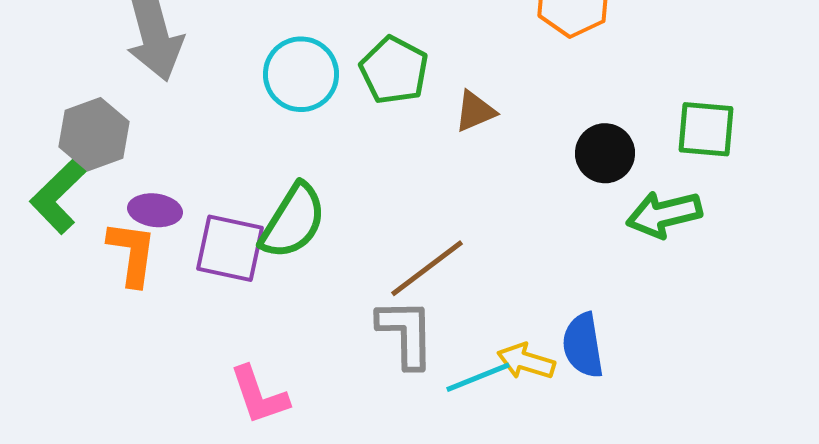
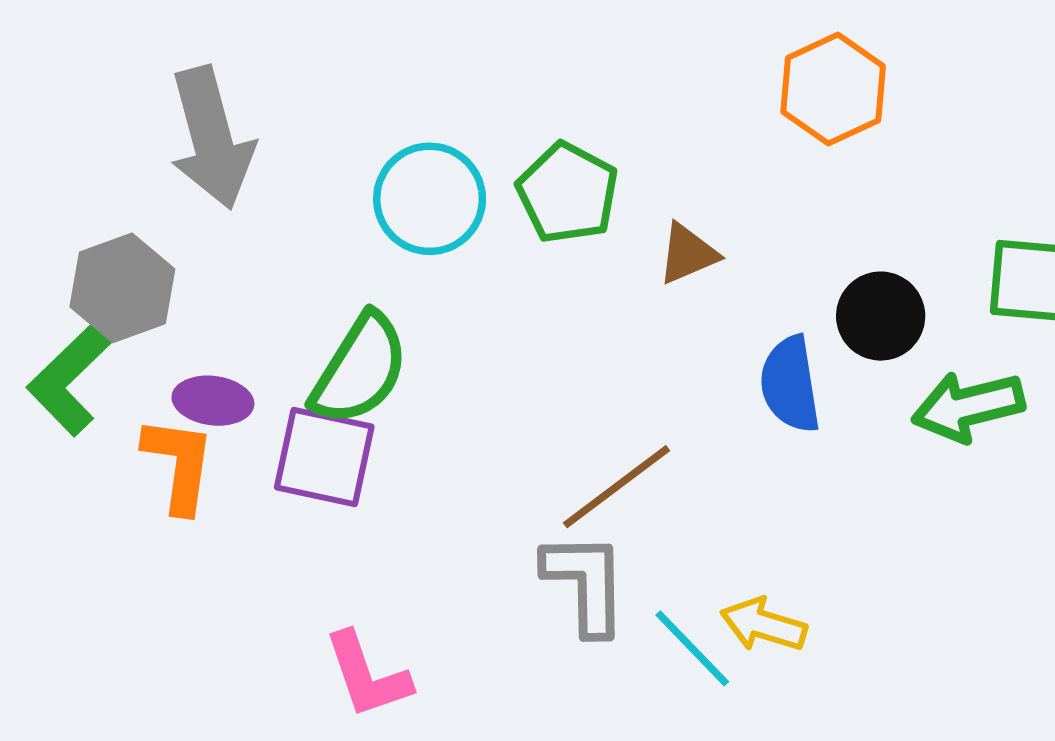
green semicircle: (293, 221) -> (360, 369), moved
blue semicircle: (583, 345) -> (790, 384), moved
cyan line: (478, 377) -> (692, 648), turned 68

